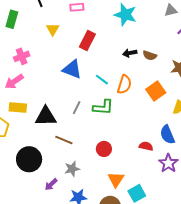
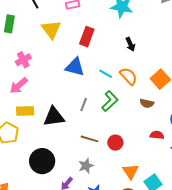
yellow triangle: (53, 29) -> (51, 29), size x1.5
black arrow: (130, 53) -> (130, 44), turned -96
brown semicircle: (150, 55) -> (147, 103), moved
orange semicircle: (124, 85) -> (128, 76), turned -54
green L-shape: (103, 107) -> (110, 101), turned -40
brown line: (64, 140) -> (90, 139), moved

